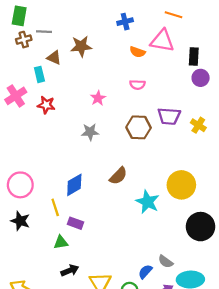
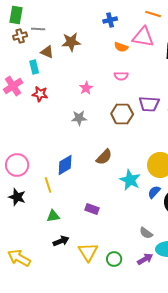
purple rectangle: (75, 223) -> (92, 209), moved
blue semicircle: (145, 272) -> (154, 192), moved

